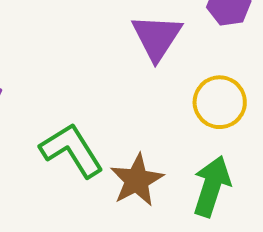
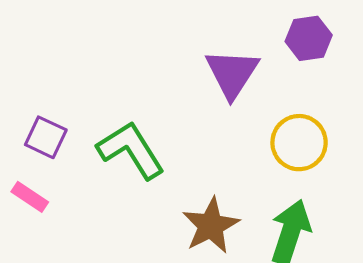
green L-shape: (72, 150) -> (131, 150), moved

